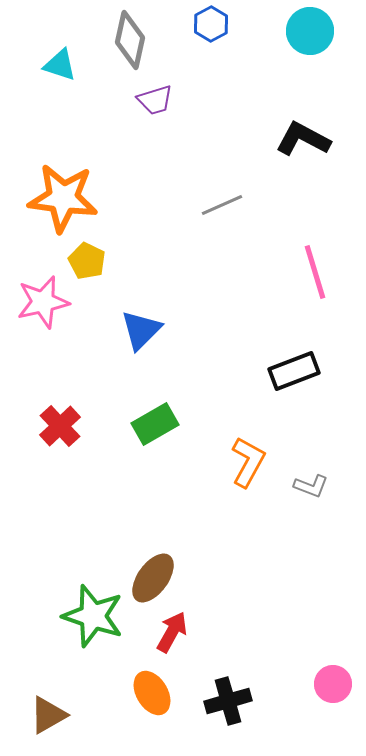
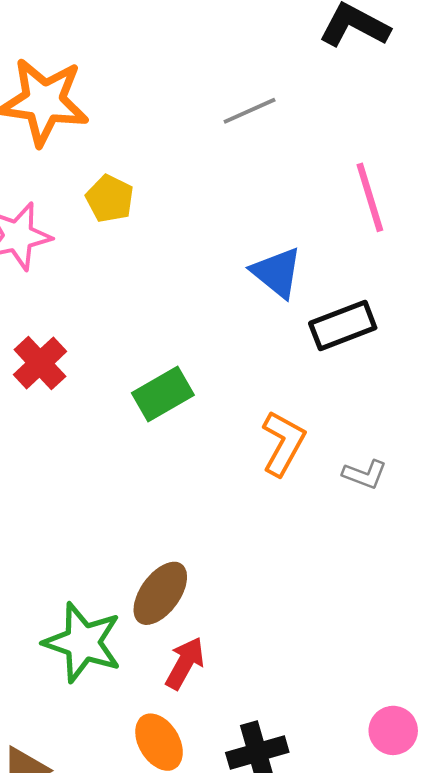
yellow pentagon: (87, 261) -> (110, 199), moved
blue triangle: (141, 330) -> (277, 272), moved, turned -36
red cross: (60, 426) -> (40, 363), moved

